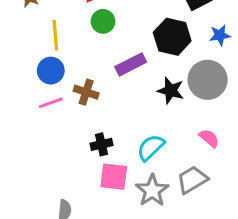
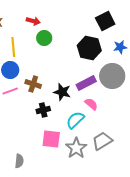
purple rectangle: (131, 64) -> (86, 83), moved
black star: (171, 91) -> (62, 92), moved
pink semicircle: (209, 138) -> (91, 104), moved
black cross: (101, 144) -> (43, 110), moved

